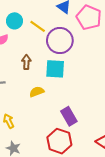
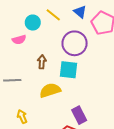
yellow line: (38, 26) -> (53, 15), moved
yellow semicircle: (37, 92) -> (50, 90), size x1.5

